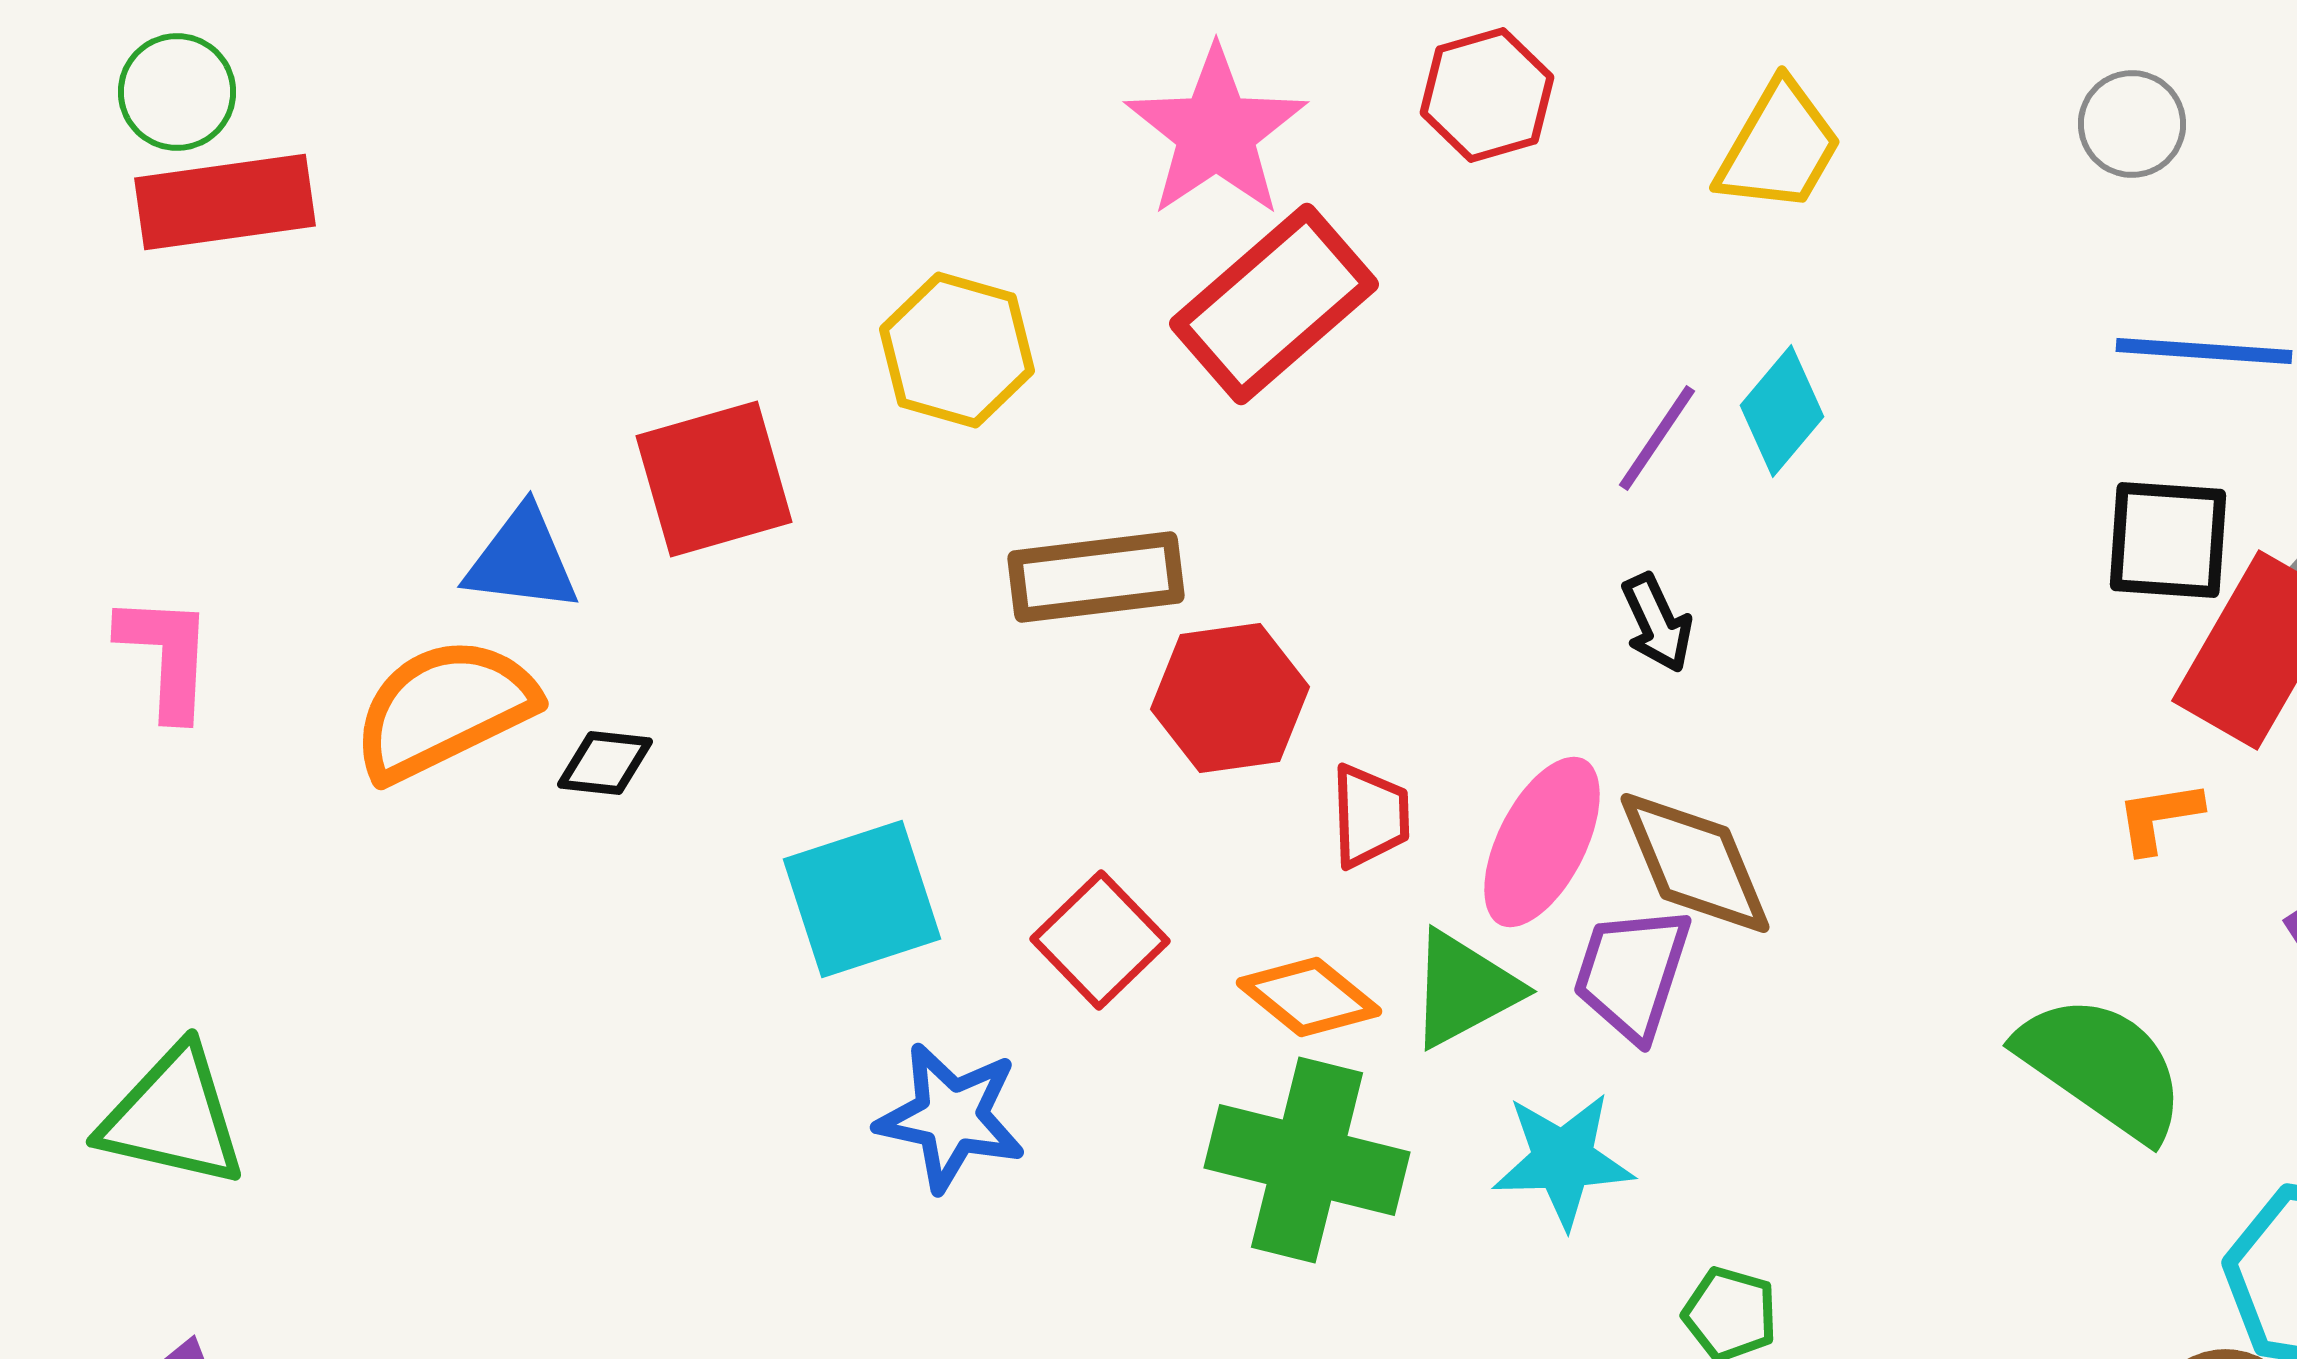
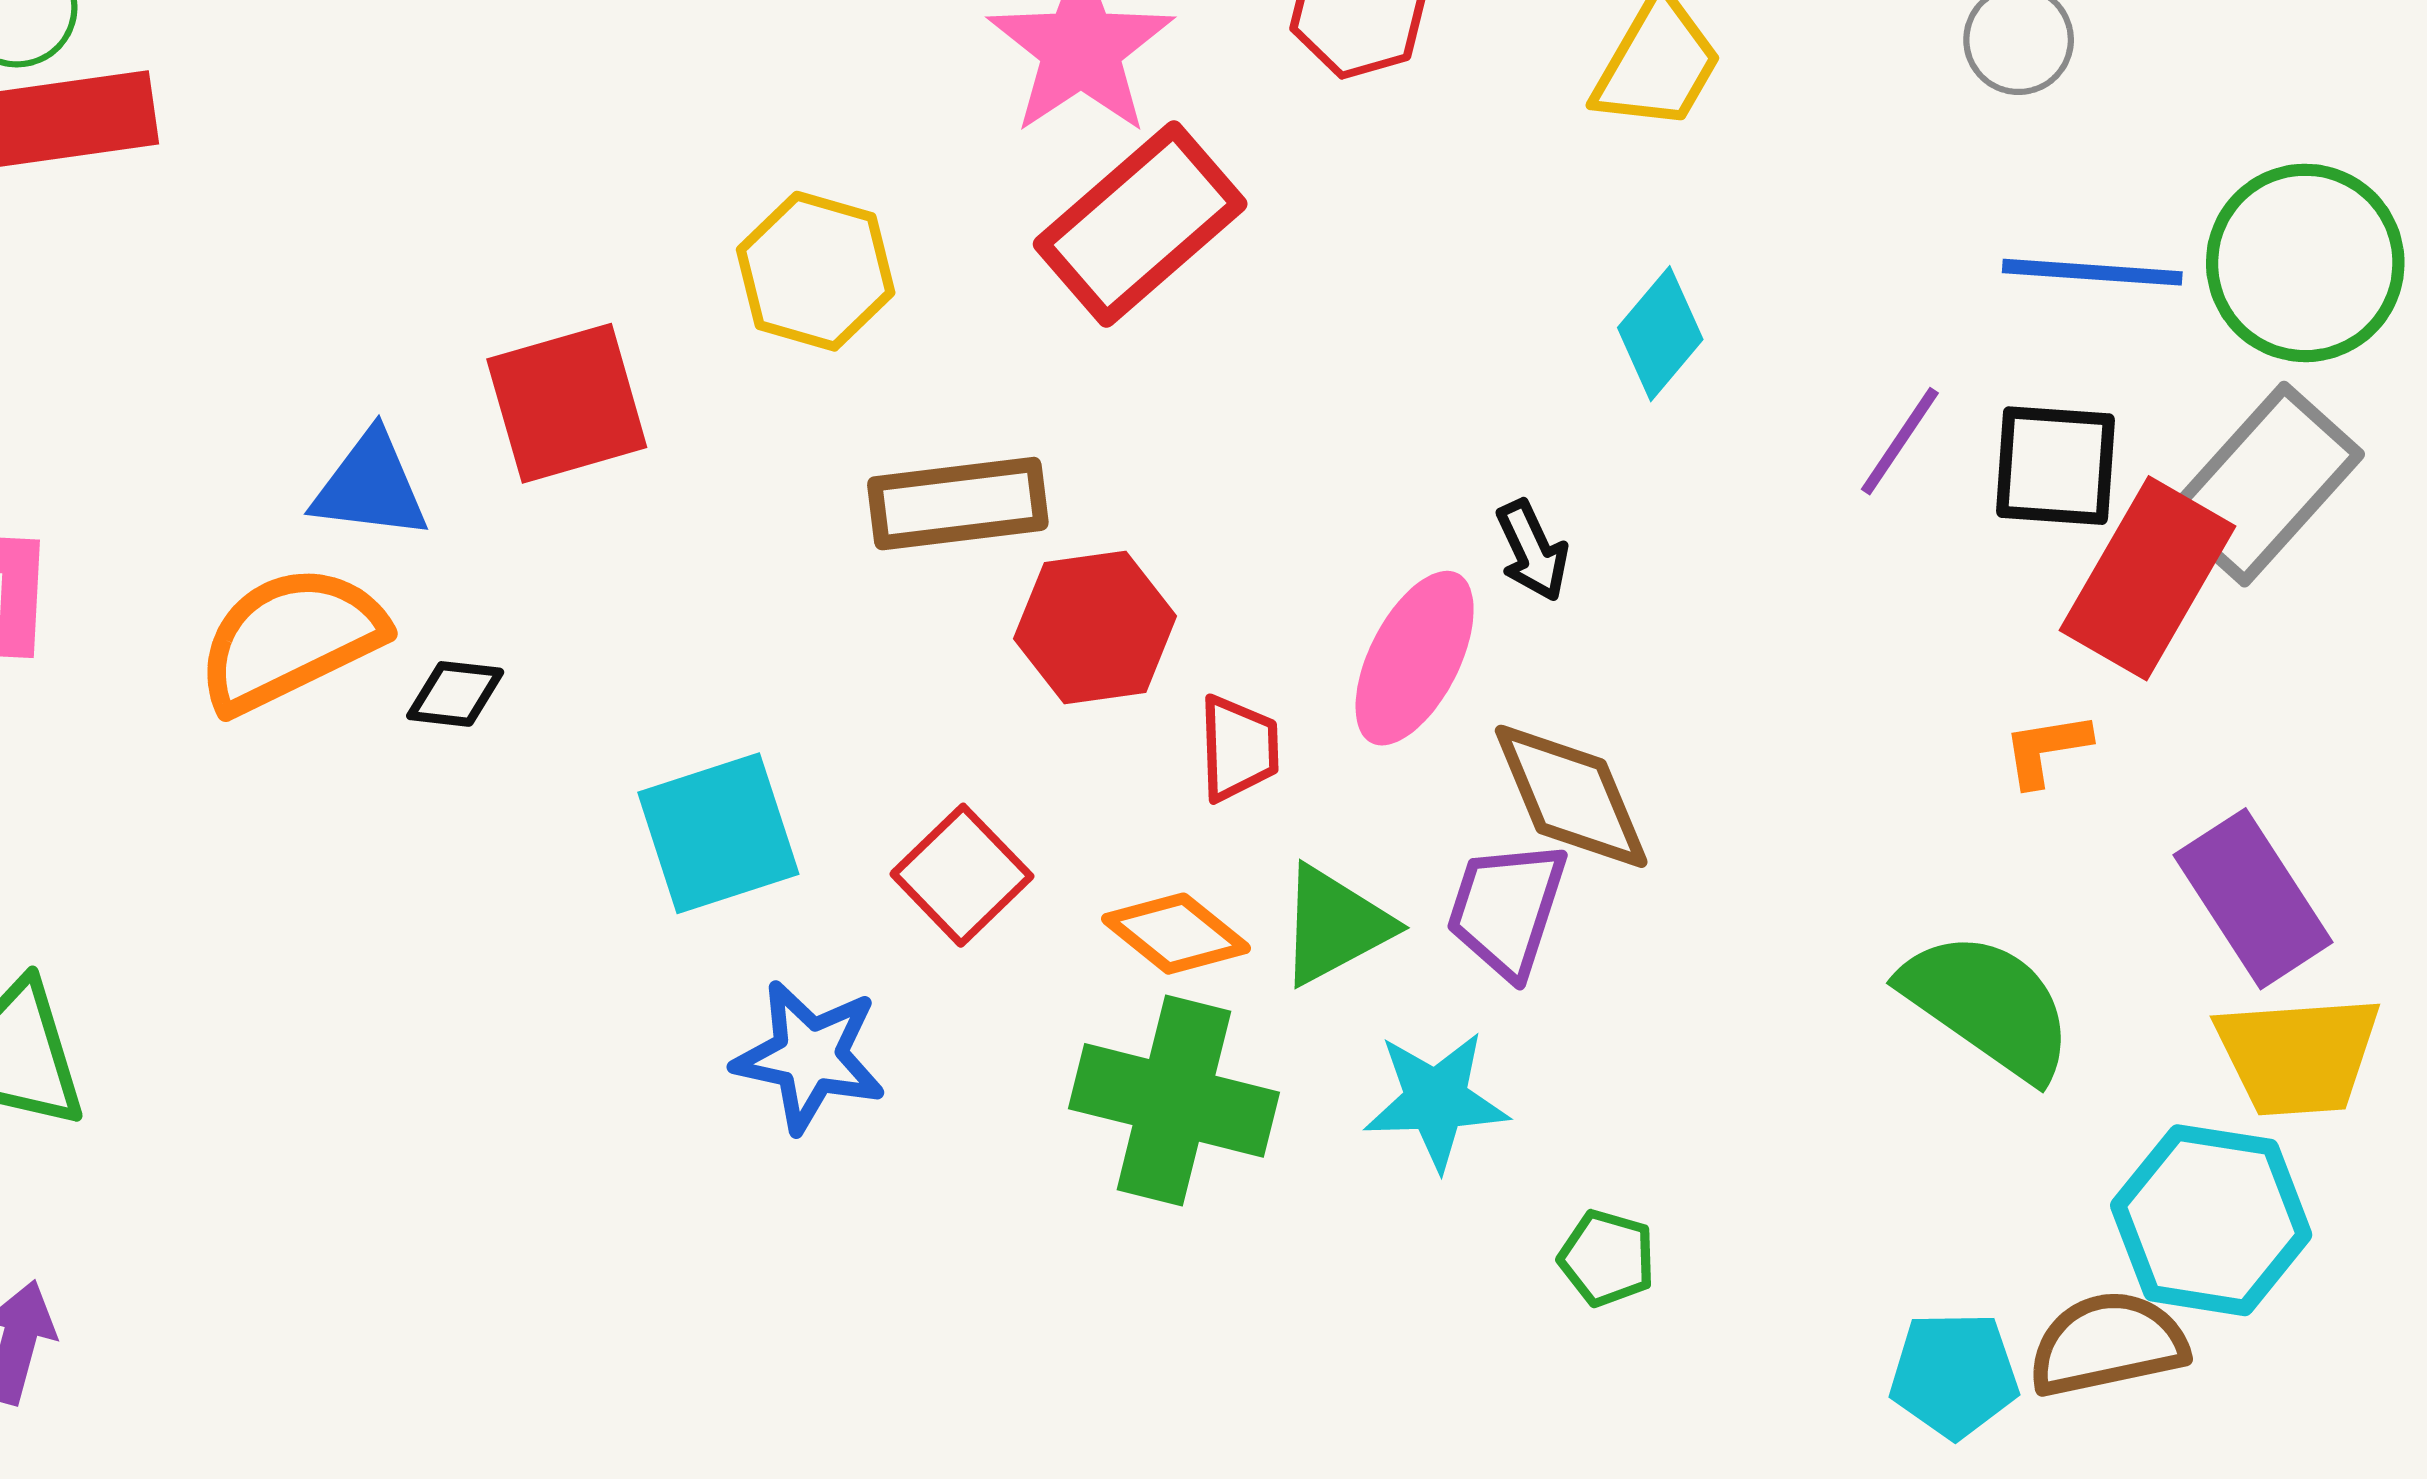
purple line: (1657, 438) -> (1900, 441), moved
pink ellipse: (1542, 842) -> (1415, 658), moved

